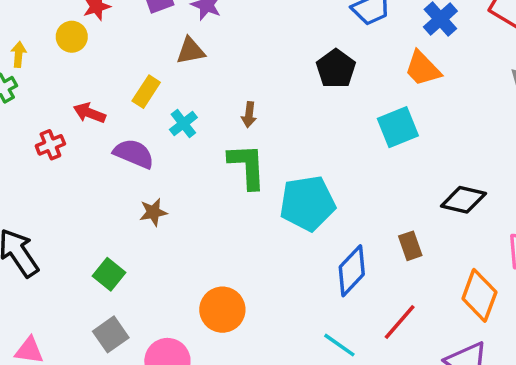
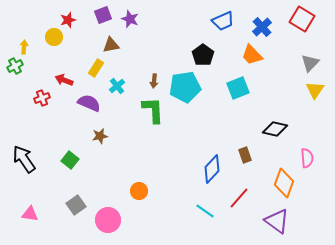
brown triangle: (190, 51) -> (111, 45), moved
cyan pentagon: (307, 203) -> (185, 87), moved
green square: (109, 274) -> (70, 160), moved
orange circle: (222, 310) -> (139, 191), size x0.7

